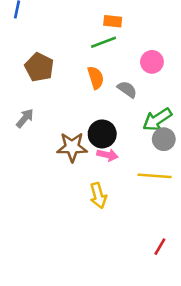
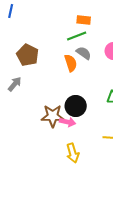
gray semicircle: (127, 89) -> (84, 53), moved
gray arrow: (25, 118) -> (15, 84), moved
pink arrow: (107, 155) -> (68, 122), moved

